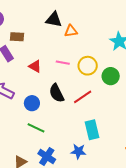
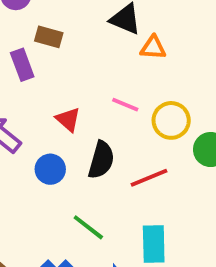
red triangle: (35, 66) -> (68, 119), moved
black semicircle: (57, 93) -> (101, 160), turned -150
green line: (36, 128) -> (88, 227), moved

